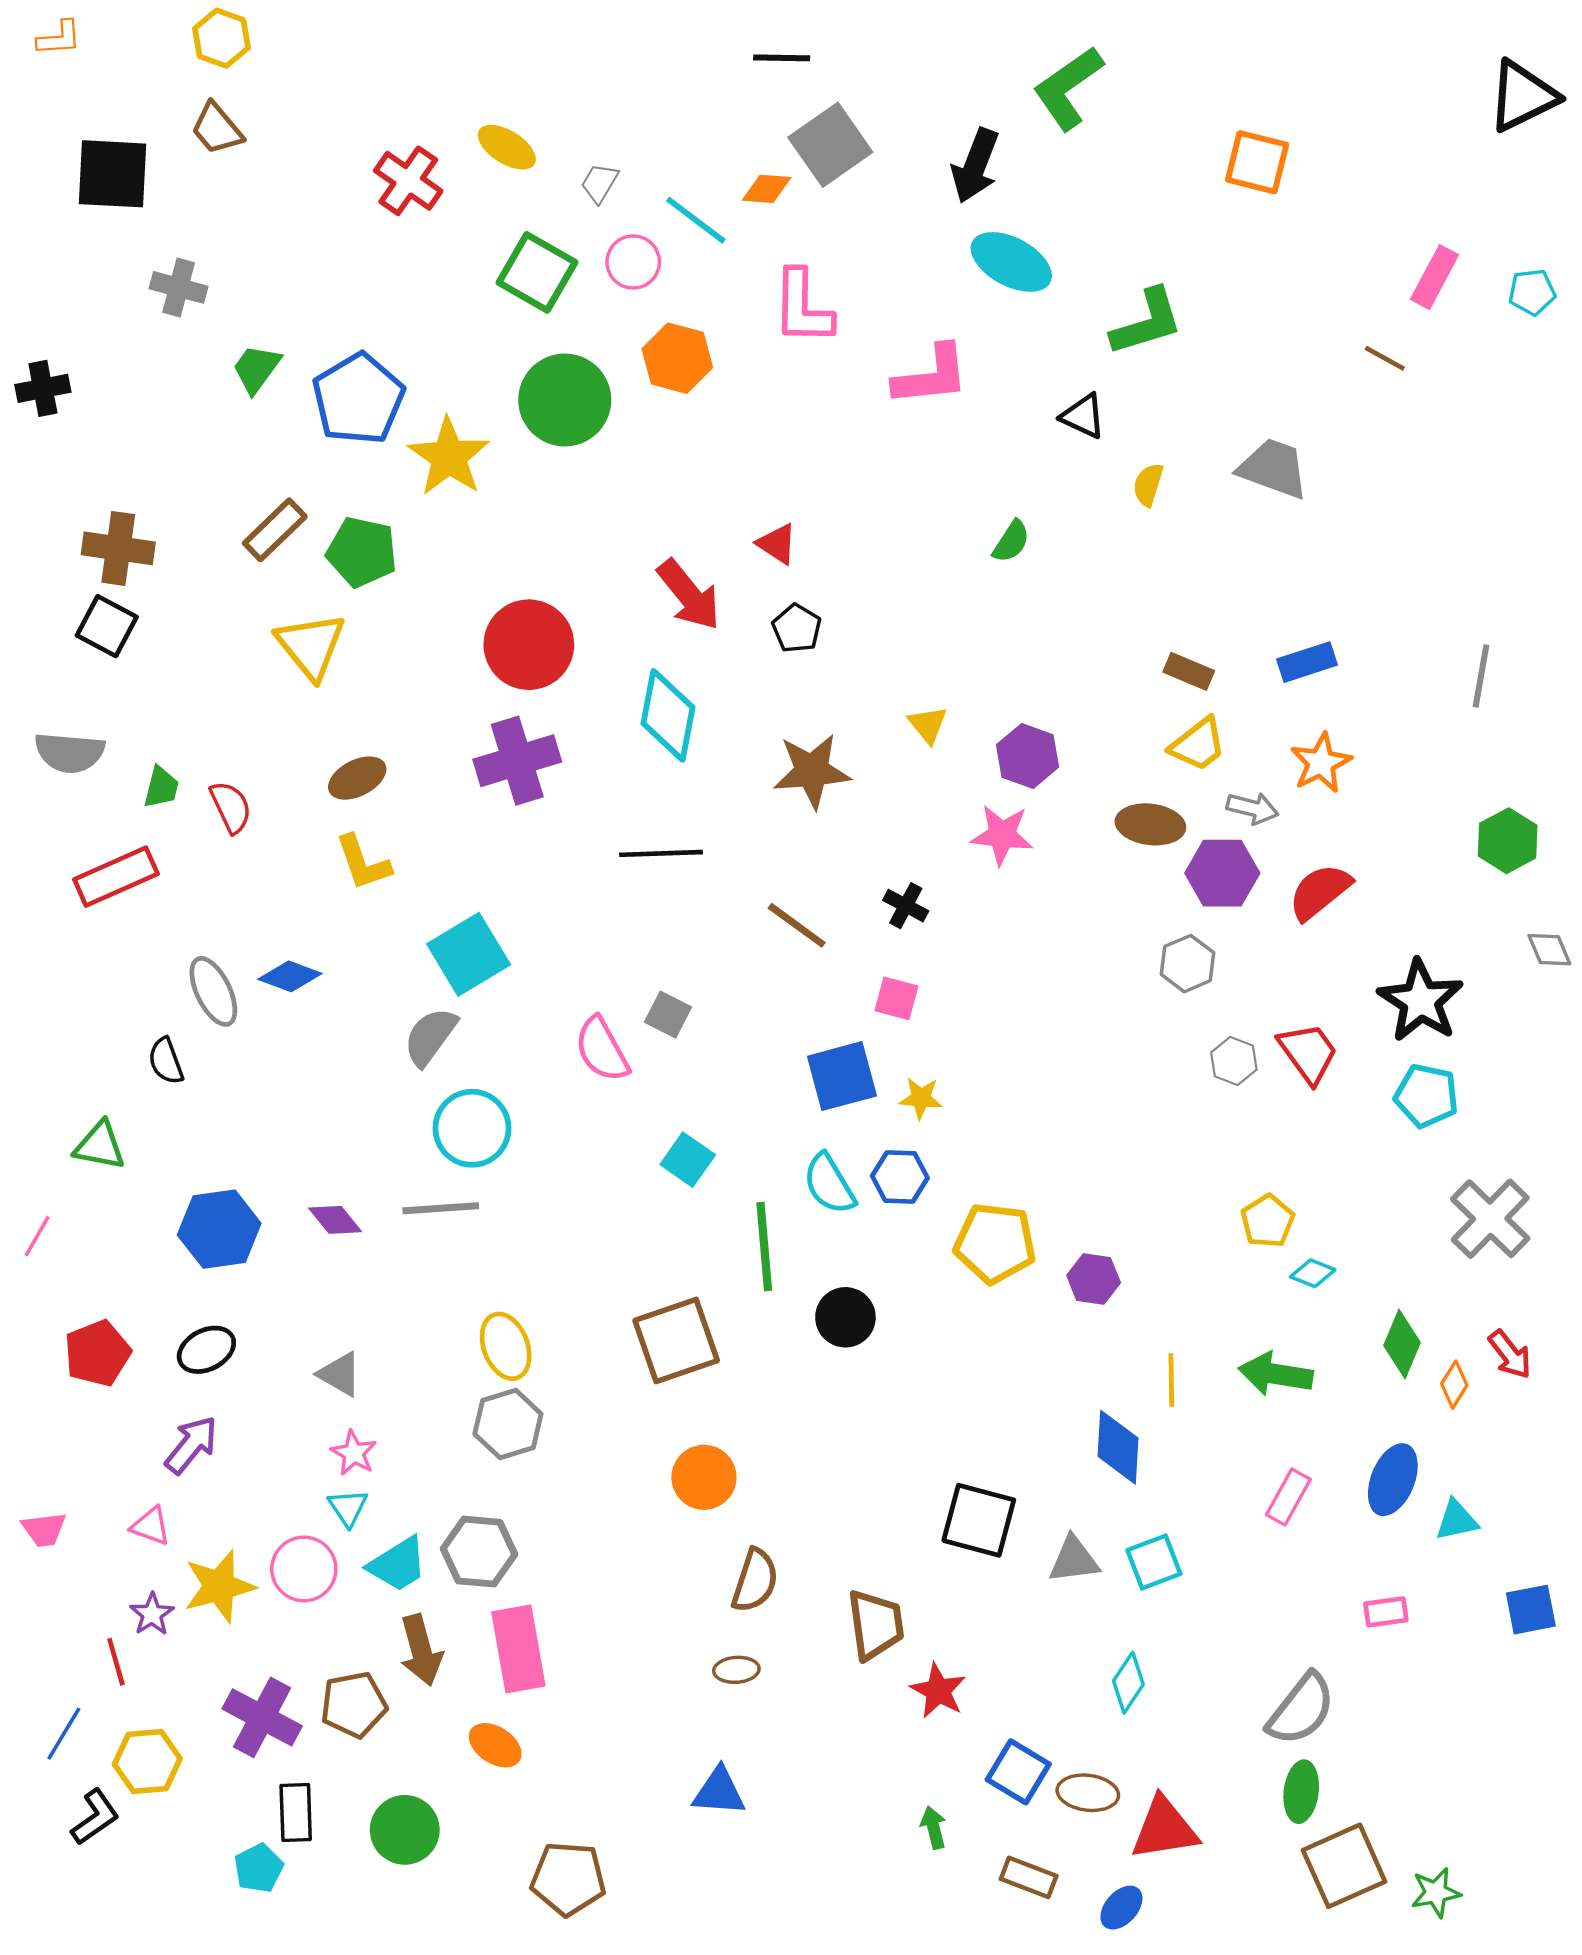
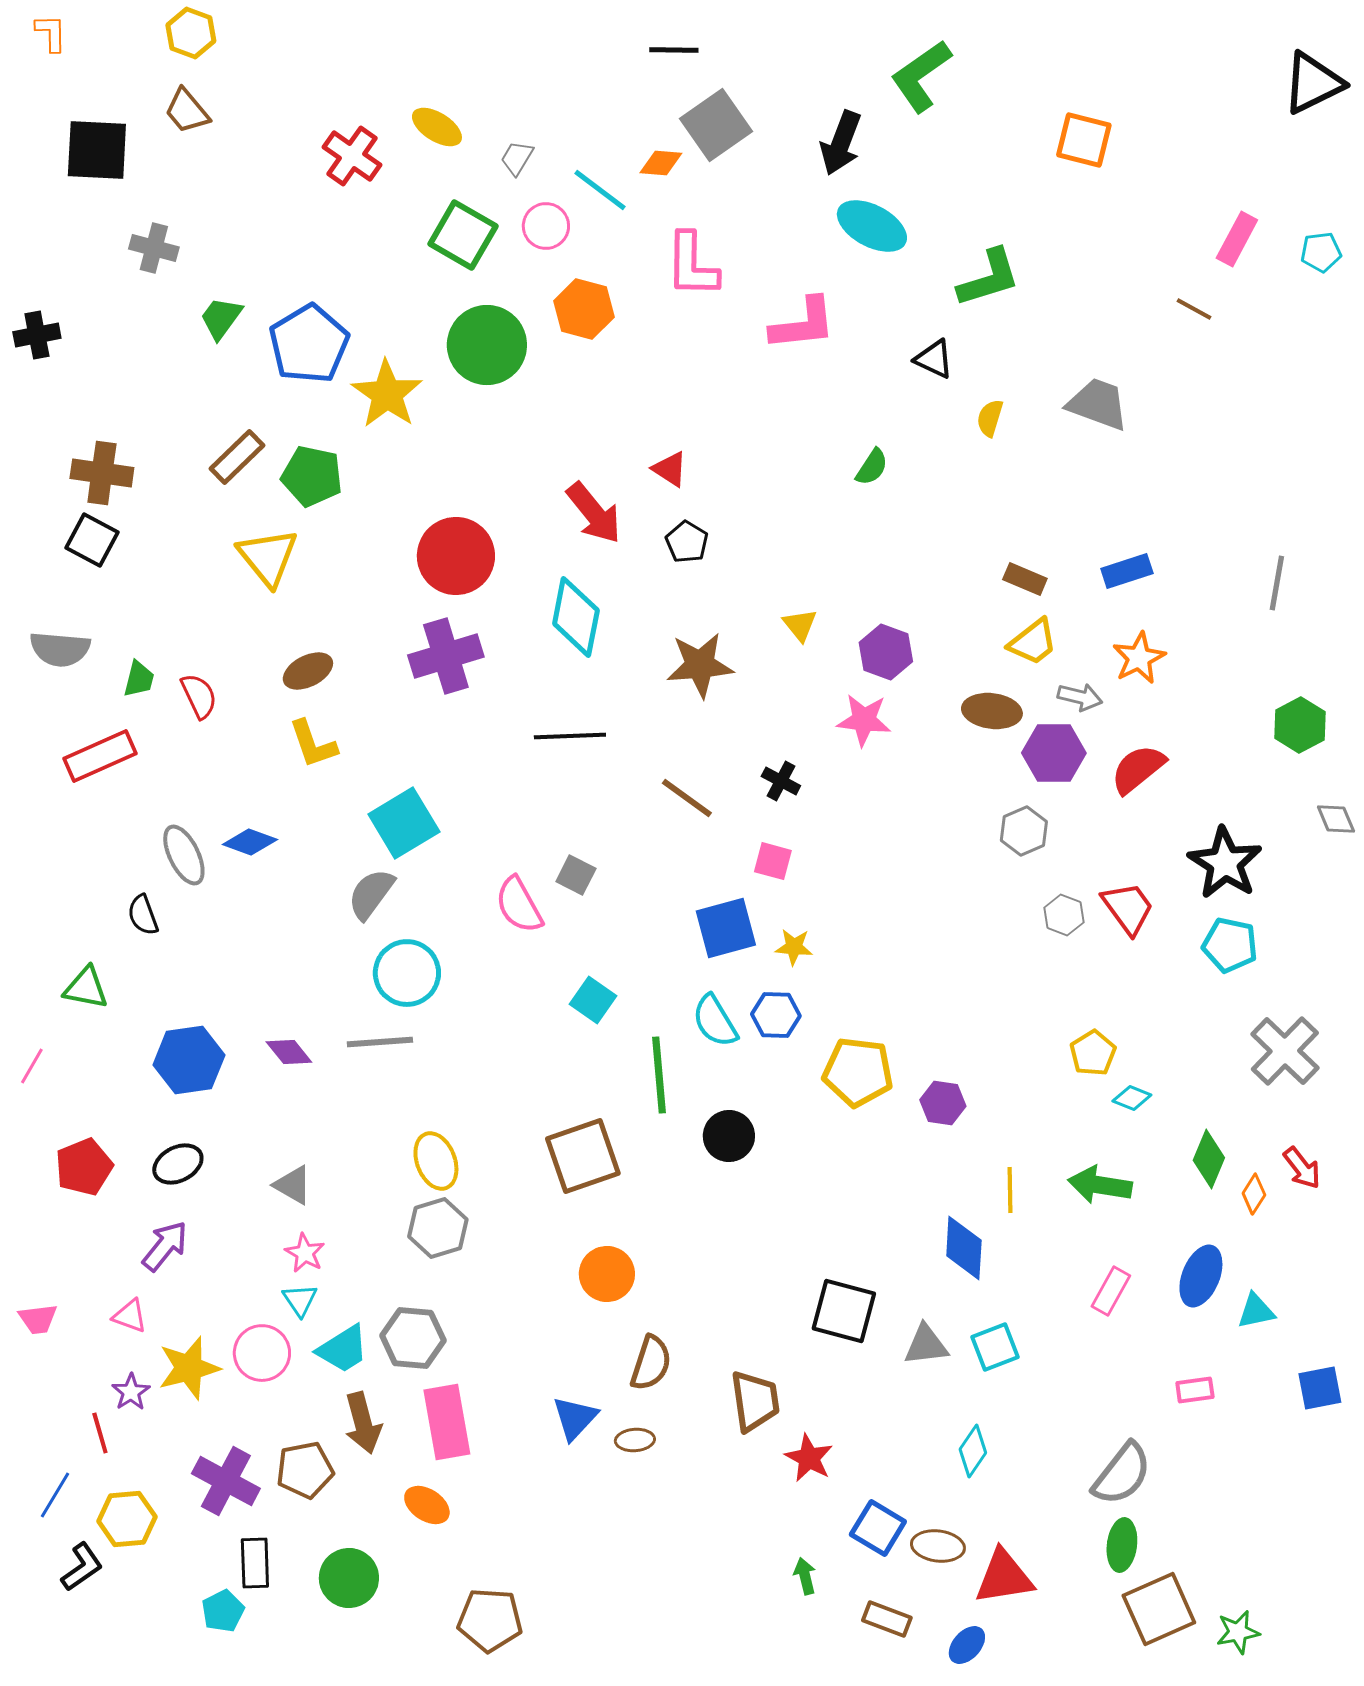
orange L-shape: (59, 38) -> (51, 33), turned -87
blue triangle: (719, 1792) -> (575, 1418), moved, turned -51

